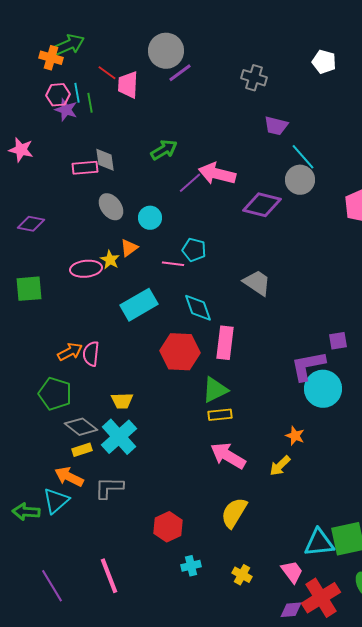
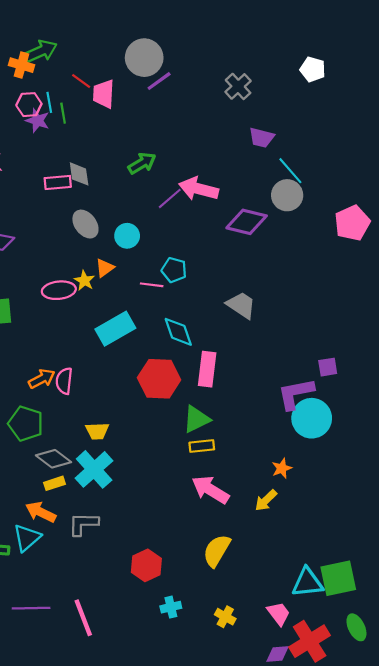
gray cross: (254, 78) -> (238, 86), turned 30
orange star: (295, 436) -> (282, 468), turned 30
purple line: (52, 586) -> (31, 608), moved, turned -60

